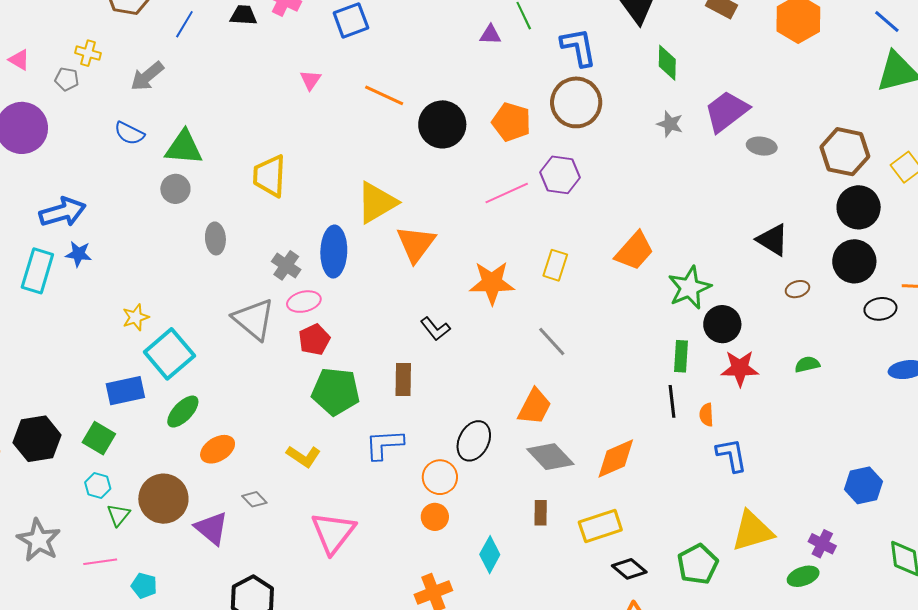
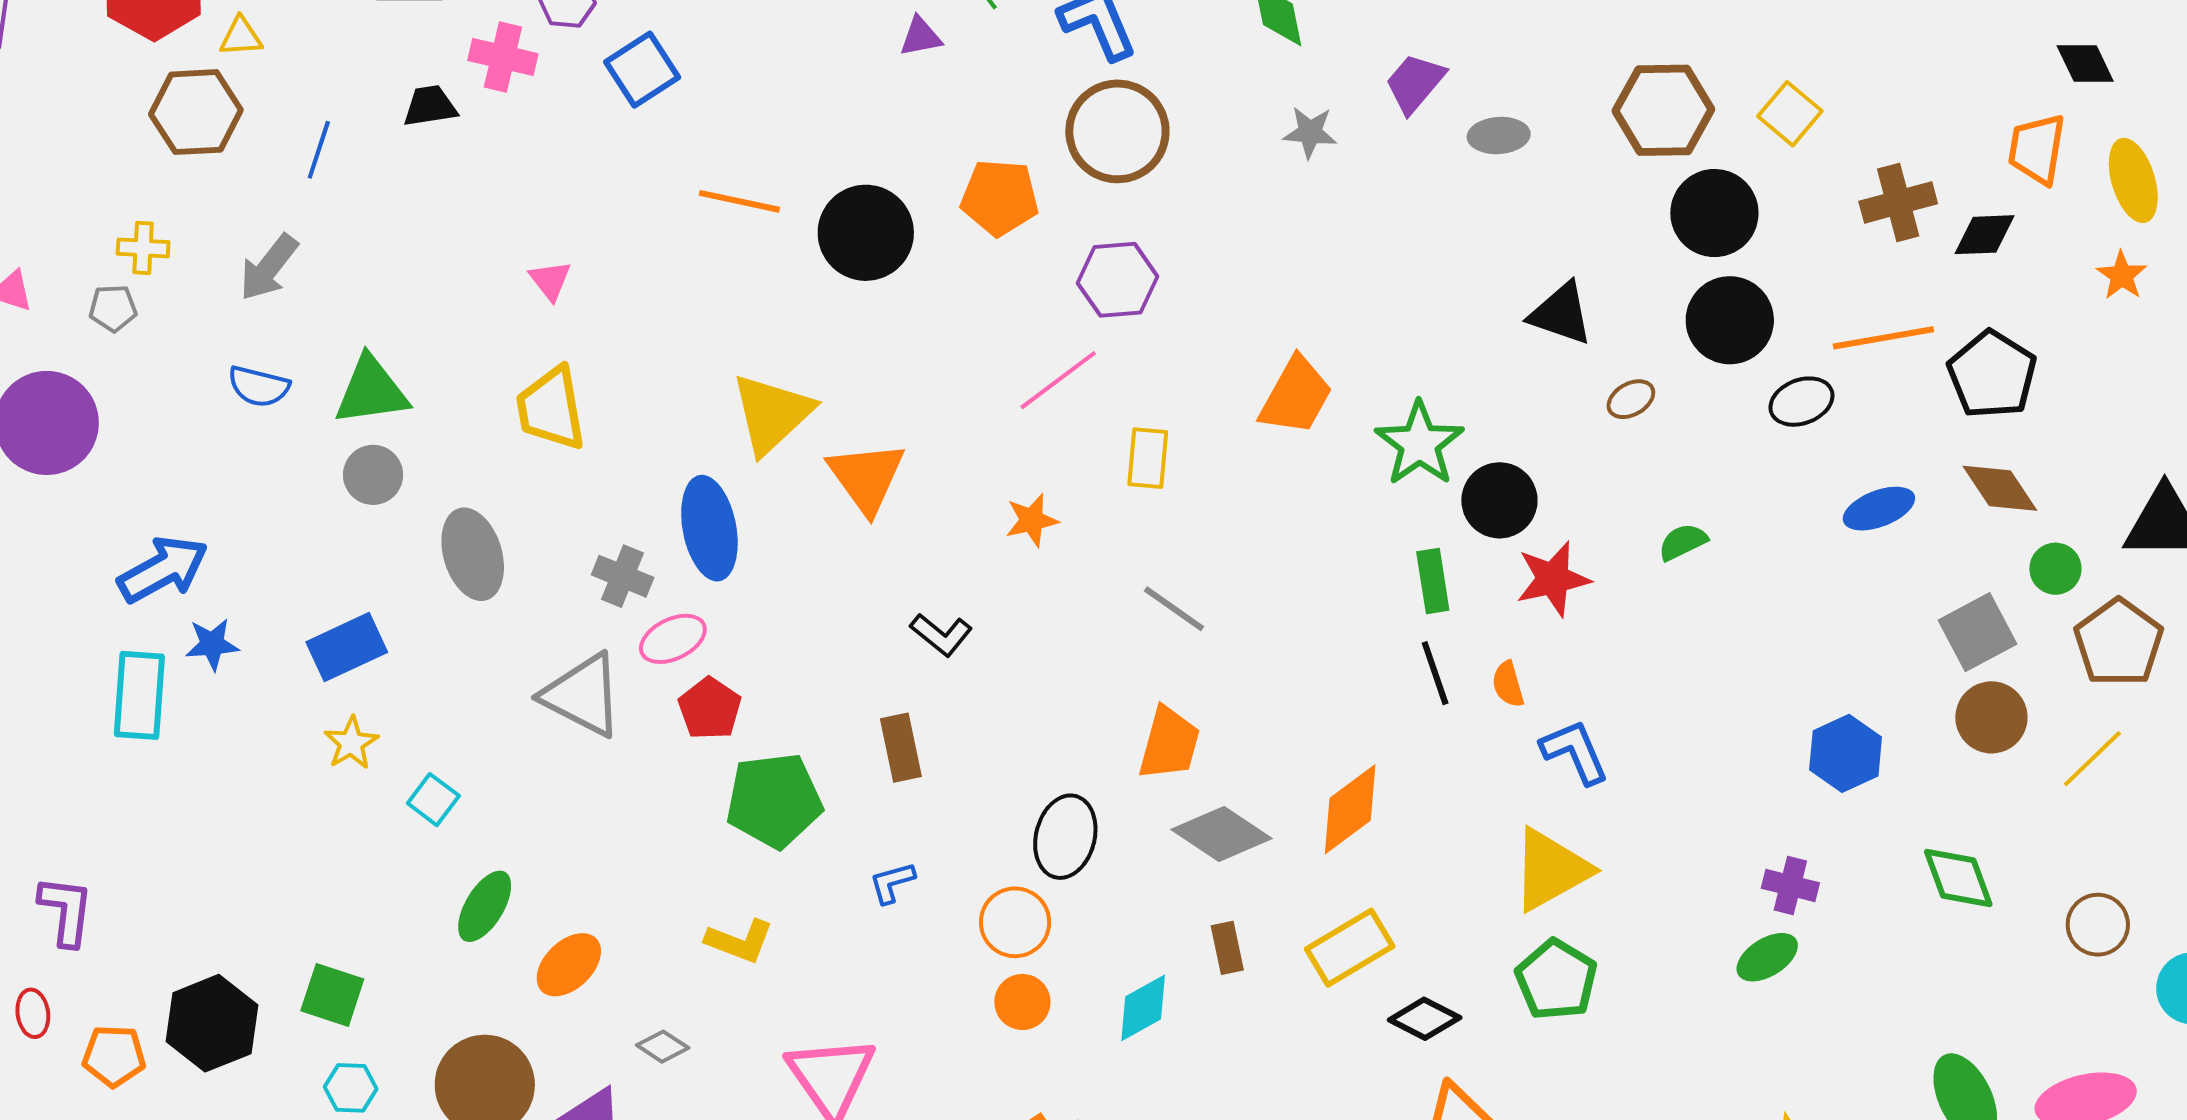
pink triangle: (310, 80) -> (550, 280), moved
purple trapezoid: (727, 111) -> (1415, 83), size x0.7
pink line: (507, 193) -> (1058, 380), moved
gray ellipse: (215, 238) -> (473, 554), size x1.4
orange star: (492, 283) -> (1032, 520), size x0.6
cyan square: (169, 354) -> (433, 800), size x0.5
blue rectangle: (125, 391) -> (347, 647), moved
blue L-shape: (384, 444) -> (892, 883), size x0.6
yellow triangle: (752, 531) -> (1551, 870), moved
cyan diamond: (490, 555) -> (1143, 1008), moved, turned 45

